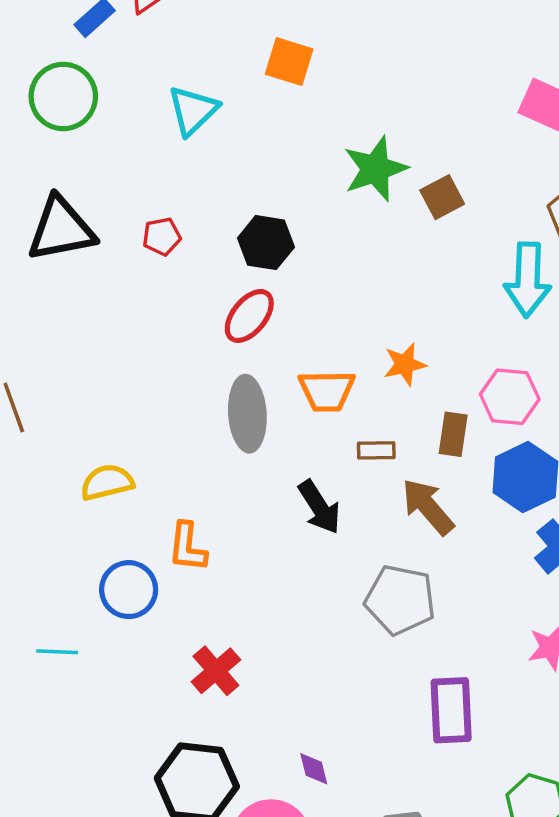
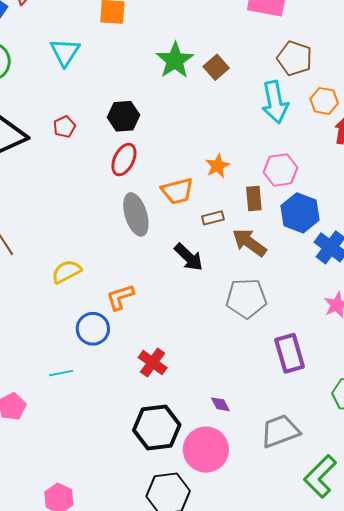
orange L-shape: (187, 547) -> (120, 297), turned 80

